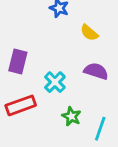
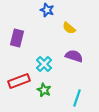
purple rectangle: (18, 62) -> (17, 38), moved
green star: (71, 116) -> (44, 90), moved

